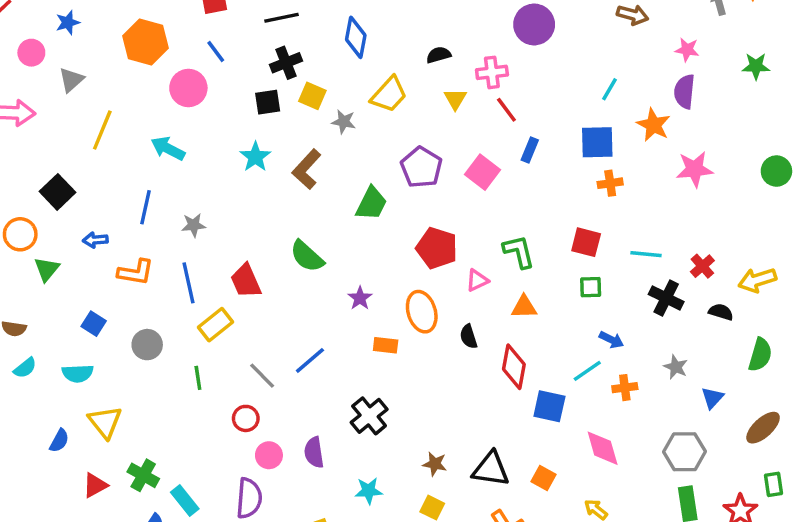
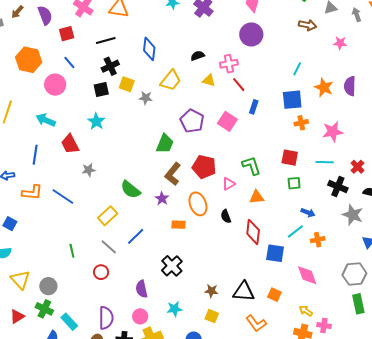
purple semicircle: (684, 92) -> (350, 86), moved
yellow triangle: (455, 99) -> (209, 80), turned -40
brown L-shape: (307, 169) -> (173, 174), moved
pink star: (695, 169) -> (333, 132), moved
gray star: (194, 225) -> (89, 170), moved
green semicircle: (307, 256) -> (131, 190), moved
red trapezoid: (246, 281) -> (70, 144), moved
blue line: (188, 283) -> (63, 196), turned -40
yellow rectangle: (215, 325) -> (108, 216), moved
gray circle: (147, 345) -> (48, 286), moved
gray star: (676, 367) -> (353, 215), moved, size x1.5
pink circle: (269, 455) -> (140, 316), moved

